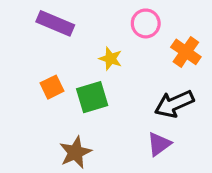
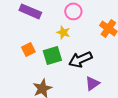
pink circle: (146, 23) -> (73, 11), moved
black arrow: (174, 104) -> (80, 59), moved

